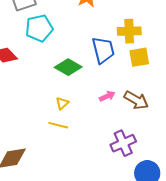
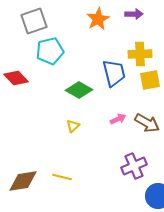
yellow line: (58, 125) -> (62, 177), moved

